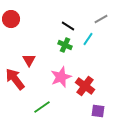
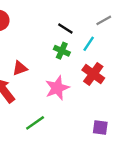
red triangle: (29, 60) -> (20, 68), turned 40
red cross: (85, 86) -> (93, 74), moved

